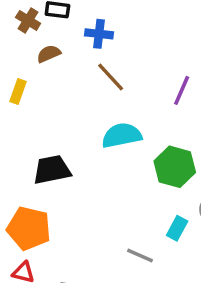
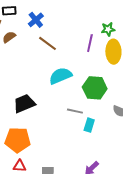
blue cross: (99, 34) -> (36, 20), turned -35
cyan rectangle: (177, 228) -> (89, 125), moved
gray line: (140, 255) -> (75, 111), moved

